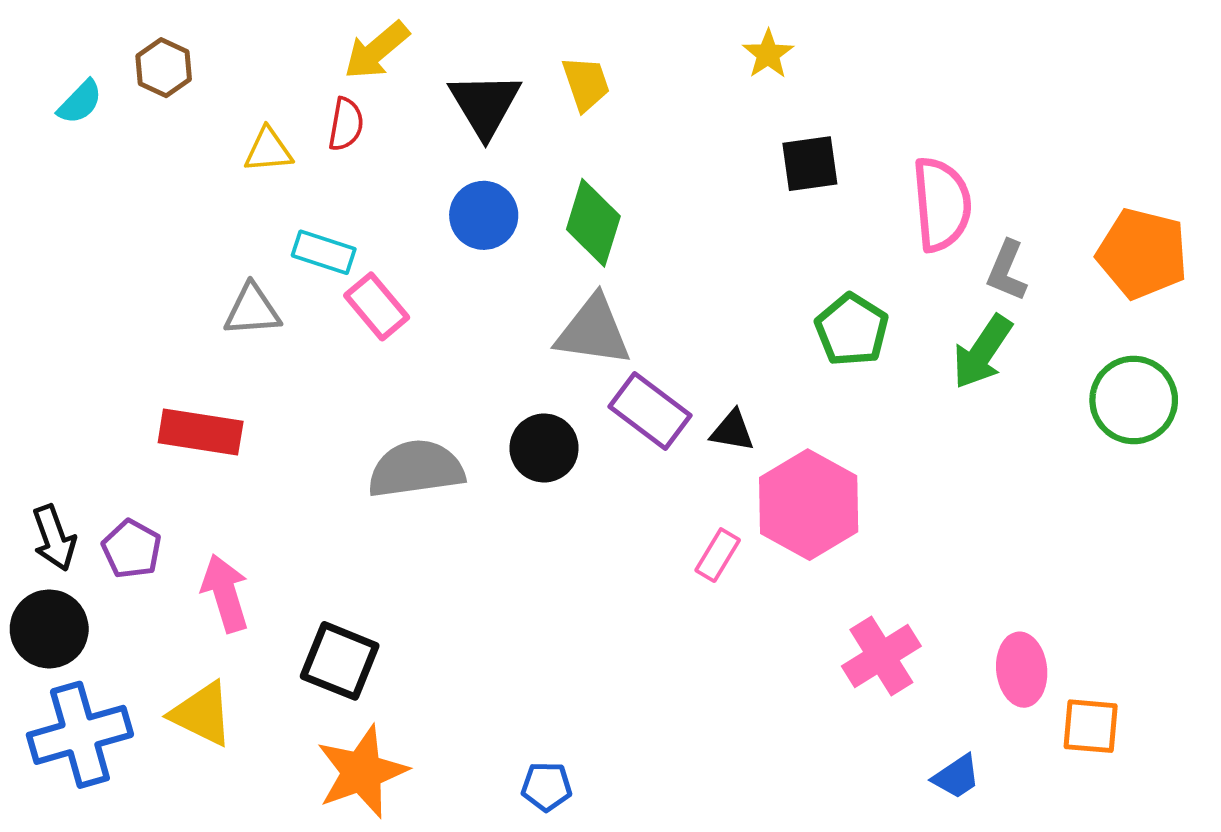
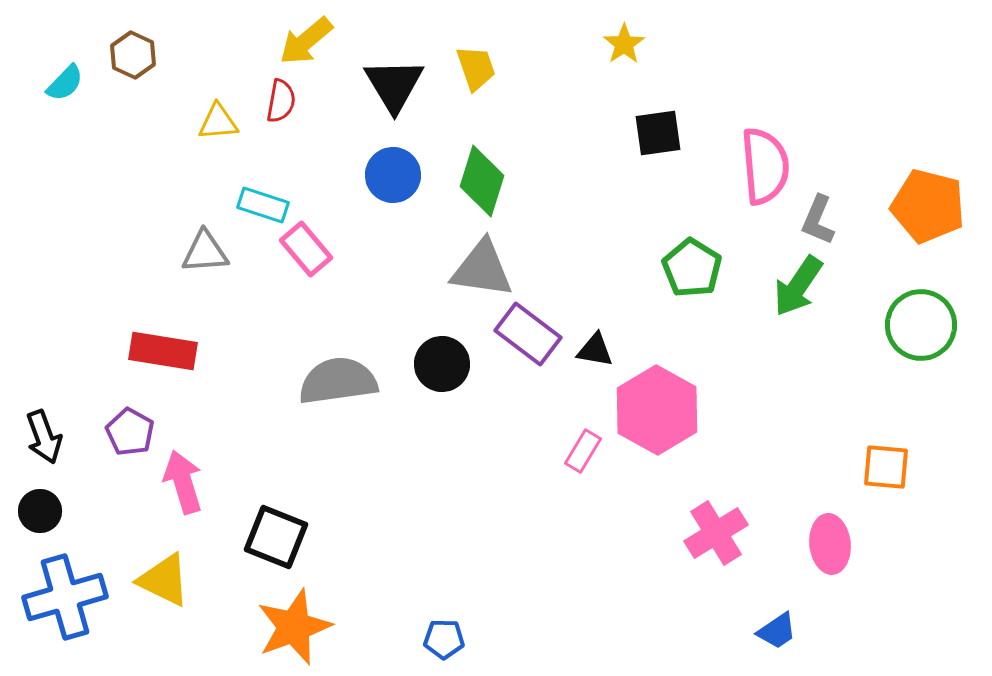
purple pentagon: (132, 549) -> (130, 432), moved
black circle: (49, 629) -> (40, 511), size x0.7
orange square: (1091, 726) -> (886, 467), moved

